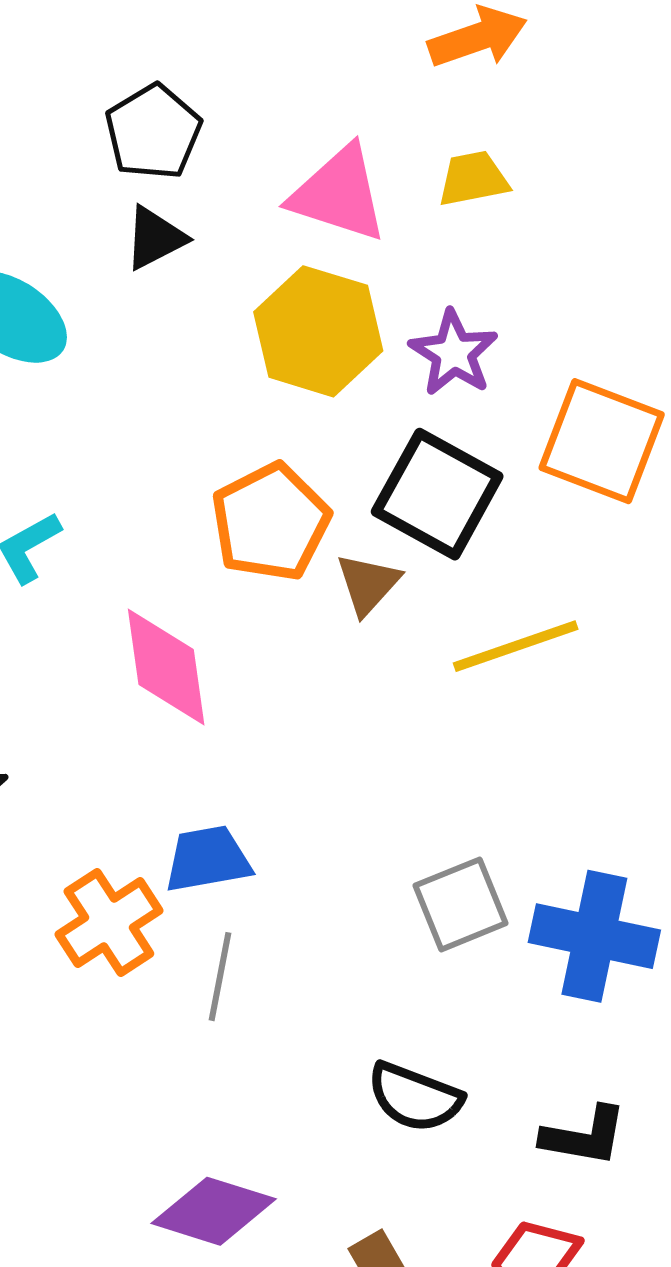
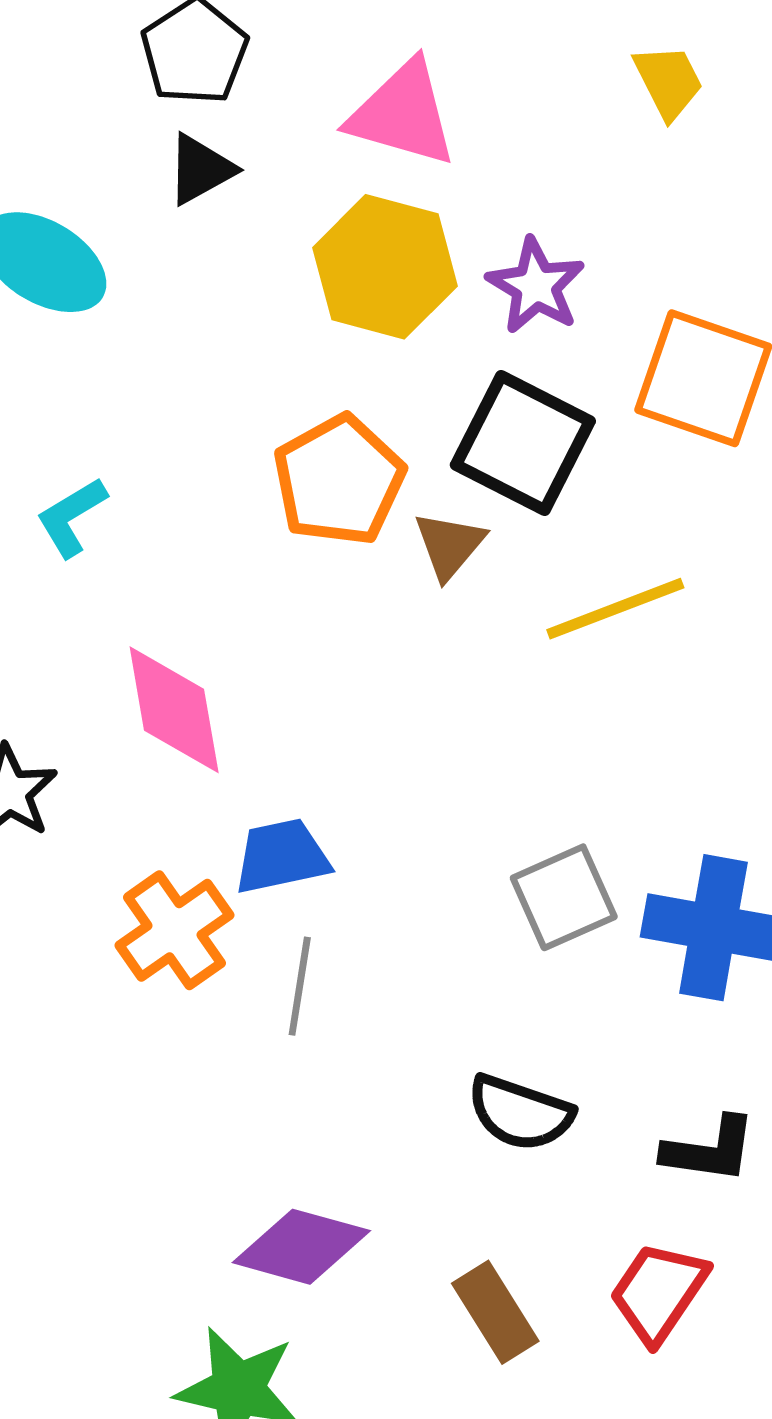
yellow trapezoid: (473, 179) -> (668, 82), moved, turned 76
pink diamond: (166, 667) -> (174, 710), moved

